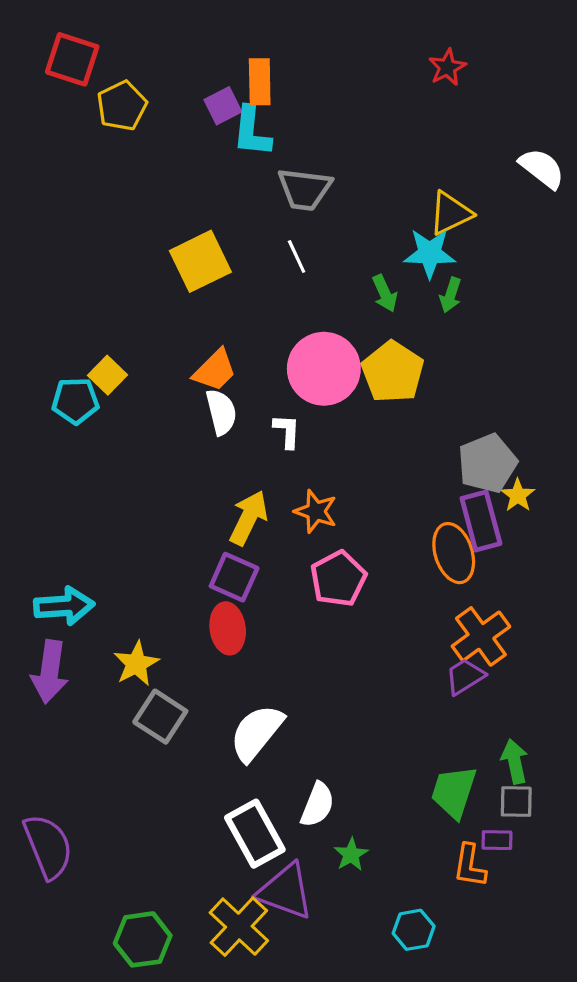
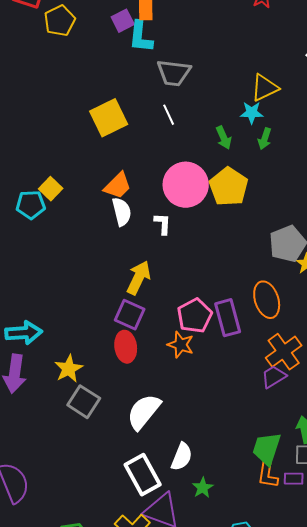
cyan star: (430, 253) -> (252, 113), size x0.7
orange star: (316, 511) -> (181, 345), moved
purple rectangle: (481, 521) -> (228, 318), moved
orange L-shape: (470, 866) -> (268, 475), moved

